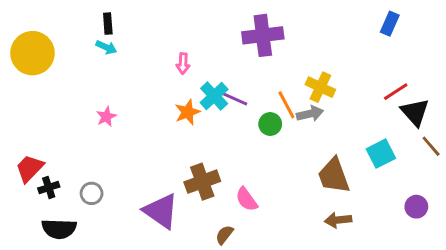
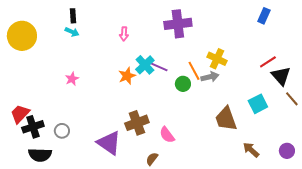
pink arrow: (183, 63) -> (124, 34), moved
black cross: (49, 187) -> (33, 127), size x1.5
purple circle: (416, 207) -> (287, 151), moved
brown arrow: (338, 220) -> (251, 150), moved, turned 48

